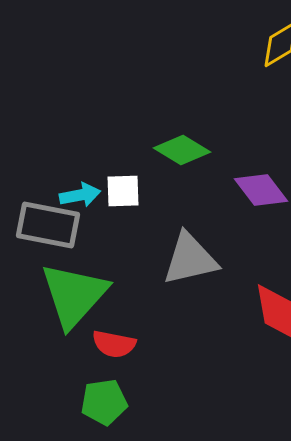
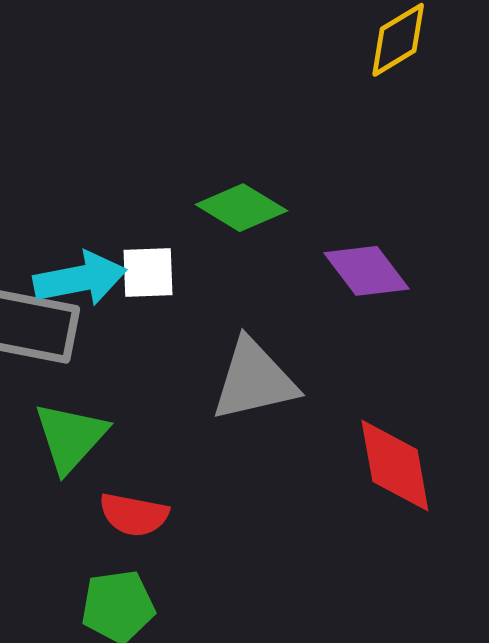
cyan arrow: (80, 195) -> (80, 279), size x1.4
green triangle: (74, 295) -> (70, 437), size x0.7

